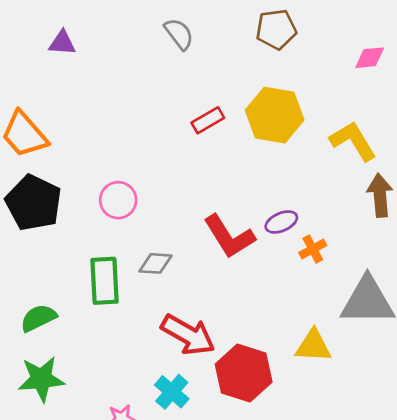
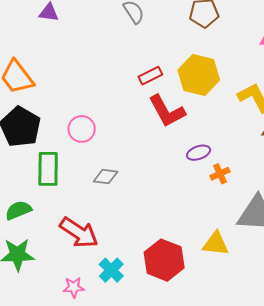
red L-shape: (229, 237) -> (167, 111), moved
green rectangle: (104, 281) -> (48, 169), moved
red arrow: (188, 335) -> (79, 233), moved

